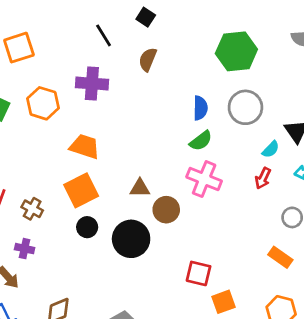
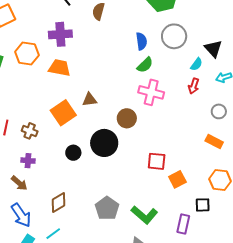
orange trapezoid: (85, 147) -> (59, 68), moved
brown triangle: (140, 188) -> (90, 100), moved
black circle: (87, 227) -> (73, 153), moved

